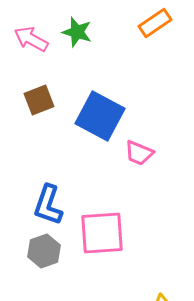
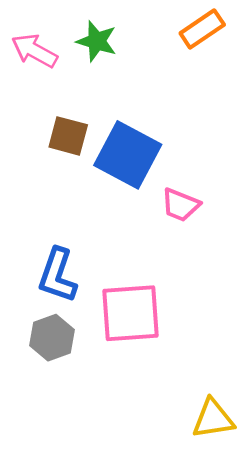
brown square: (39, 100) -> (68, 136), moved, turned 36

